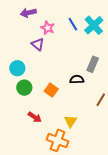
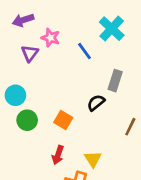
blue line: (73, 24) -> (84, 51), moved
purple triangle: (38, 44) -> (30, 53), moved, turned 32
black semicircle: (77, 79) -> (96, 103), turned -32
red arrow: (35, 117) -> (58, 155), moved, turned 80

